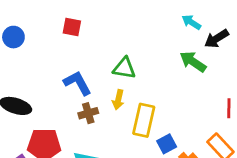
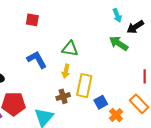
cyan arrow: (191, 22) -> (117, 15), turned -144
brown cross: (88, 113) -> (63, 96), moved

